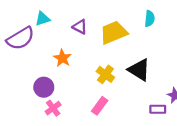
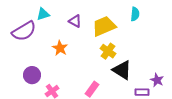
black triangle: (139, 70) -> (122, 70), moved
yellow cross: (105, 74) -> (108, 51), moved
purple circle: (44, 87) -> (32, 75), moved

